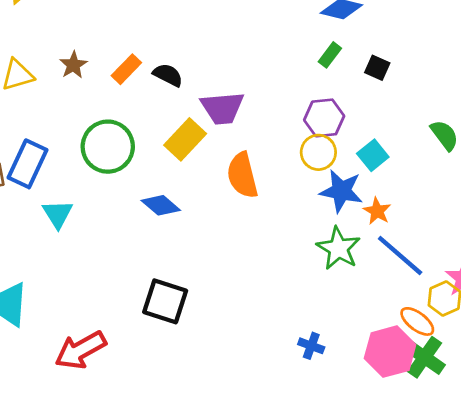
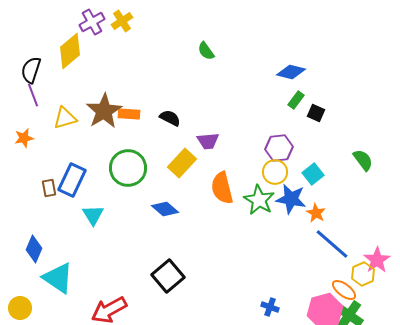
green rectangle: (330, 55) -> (296, 100), moved
brown star: (73, 65) -> (104, 111), size x1.8
orange rectangle: (126, 69) -> (129, 114), moved, turned 50
purple trapezoid: (222, 108) -> (208, 141), size x0.7
green star: (338, 248) -> (259, 200), moved
black square: (165, 301) -> (168, 276), turned 32

